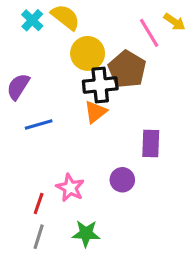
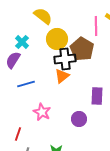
cyan cross: (32, 20) -> (22, 42), moved
pink line: (149, 33) -> (96, 26), turned 30
pink star: (70, 188) -> (42, 112), moved
red line: (39, 203) -> (18, 134), moved

